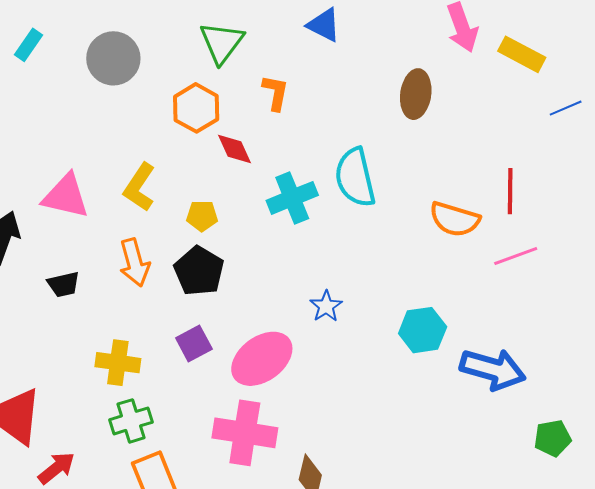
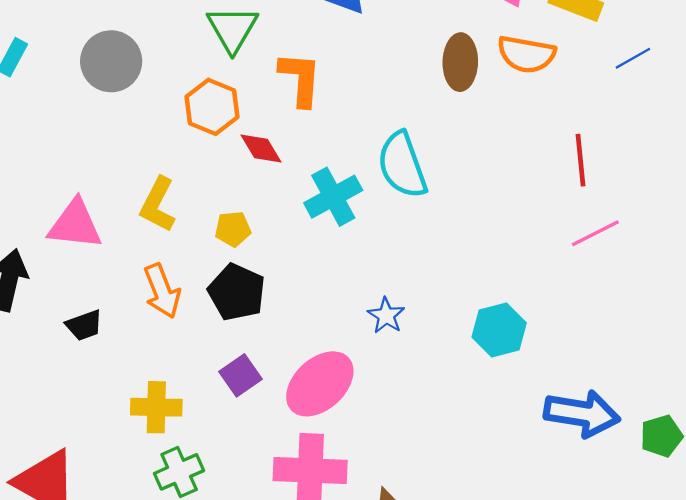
orange L-shape: (275, 93) -> (300, 79), size x1.4
orange semicircle: (455, 219) -> (526, 54), moved
blue arrow: (493, 369) -> (582, 414), moved

